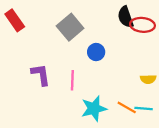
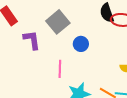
purple L-shape: (41, 75) -> (32, 40), moved

